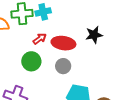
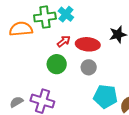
cyan cross: (43, 12) -> (66, 14), turned -35

